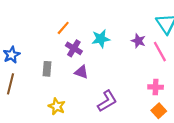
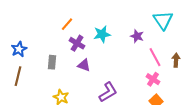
pink line: (160, 52) -> (155, 57), moved
pink cross: (156, 87) -> (153, 79), turned 32

